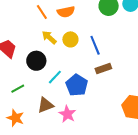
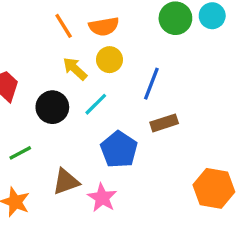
yellow circle: (70, 39) -> (109, 60), moved
blue line: (95, 45) -> (151, 84), turned 42
cyan line: (55, 77) -> (96, 104), moved

